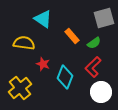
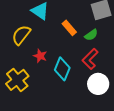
yellow semicircle: (24, 43) -> (21, 35), turned -60

